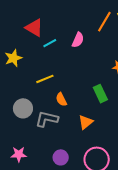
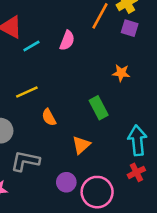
gray L-shape: (47, 119) -> (25, 161), moved
purple circle: (61, 157) -> (66, 182), moved

